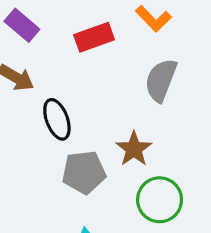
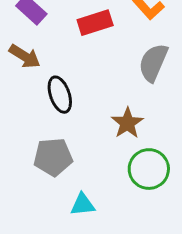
gray pentagon: (84, 172) -> (53, 157), moved

